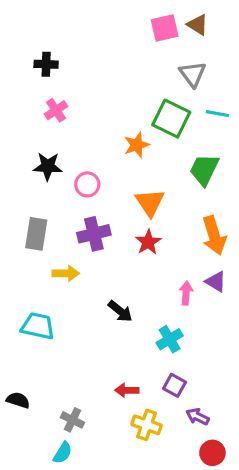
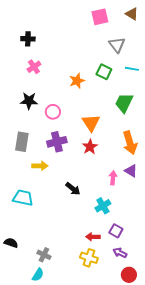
brown triangle: (198, 25) -> (132, 14), moved
green square: (171, 119) -> (104, 72), size x0.7
orange star: (137, 145) -> (77, 81), moved
purple square: (175, 385) -> (116, 231), moved
red arrow: (127, 390) -> (93, 237), moved

